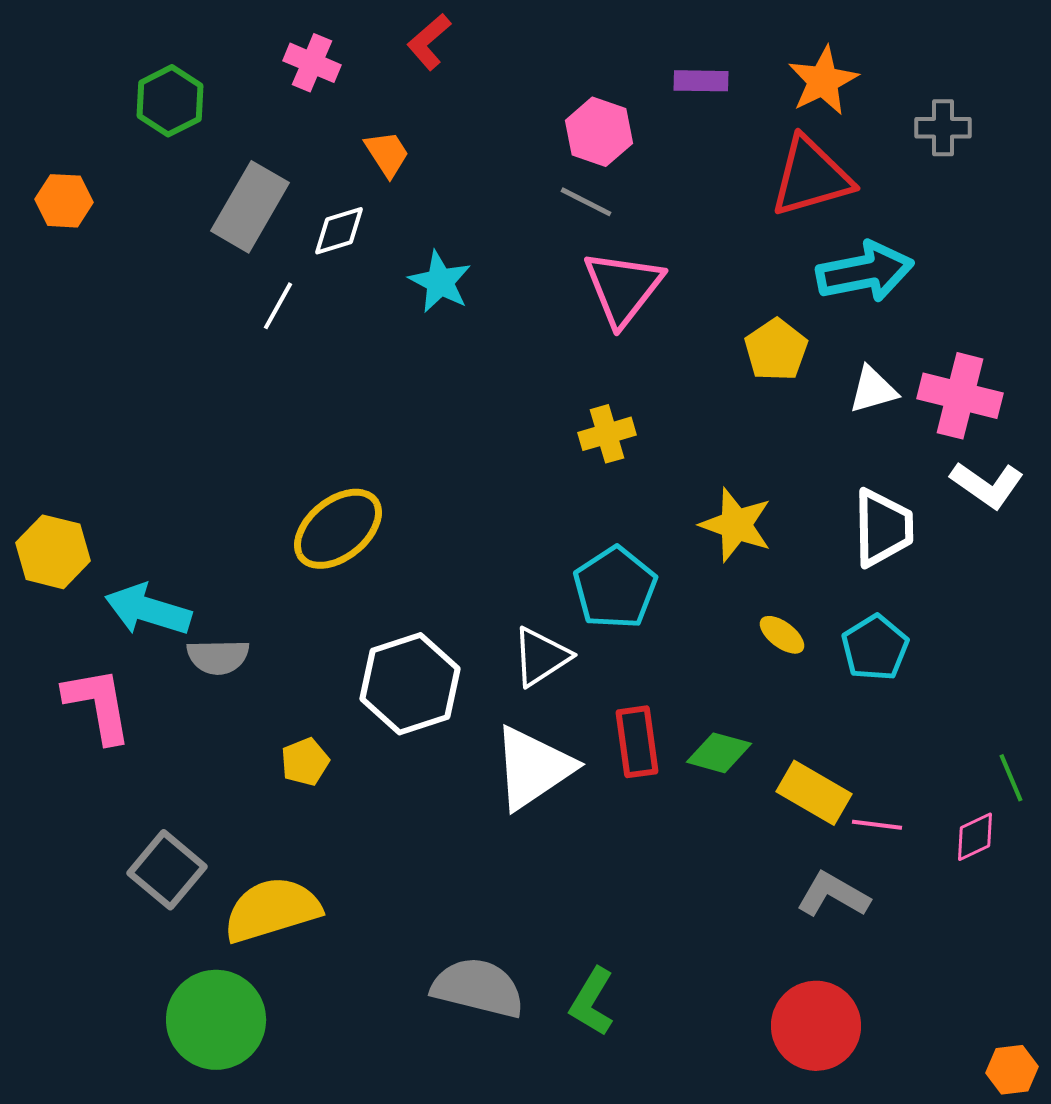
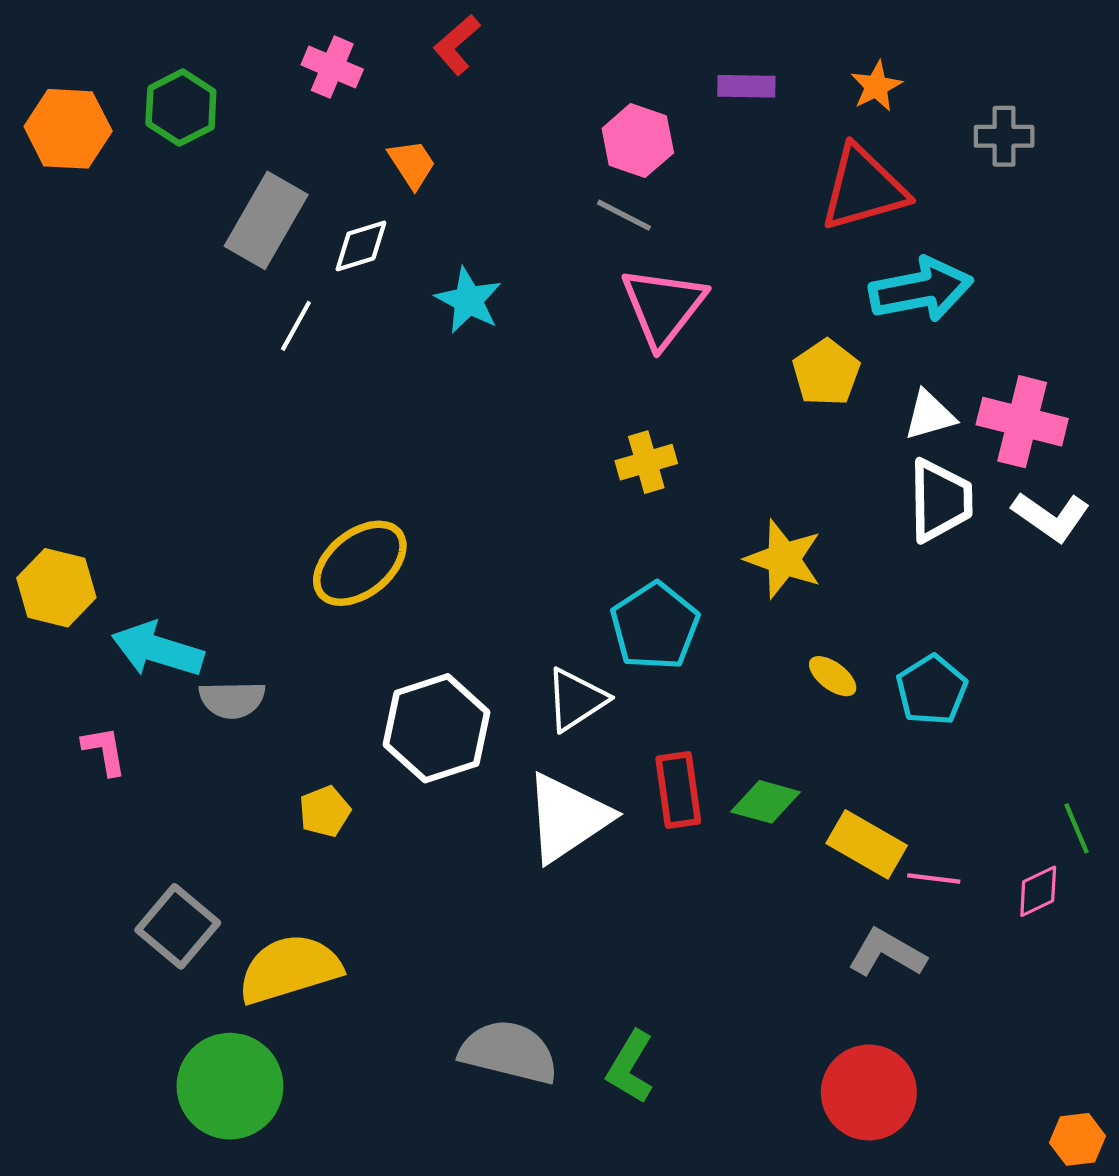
orange star: (823, 81) -> (876, 86), size x0.7
orange hexagon: (64, 201) -> (68, 129), moved, size x1.4
white trapezoid: (883, 528) -> (940, 500), moved
pink L-shape: (98, 705) -> (104, 751), size x0.6

